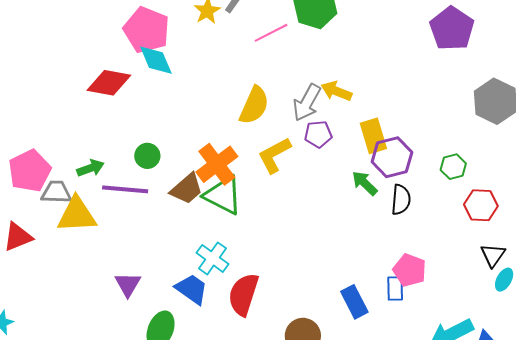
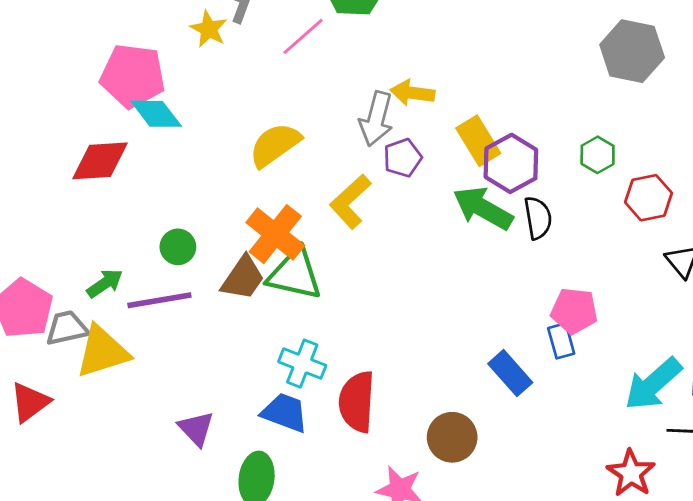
yellow semicircle: (254, 105) -> (275, 145), moved, turned -135
green arrow: (365, 183) -> (483, 208), size x1.5

